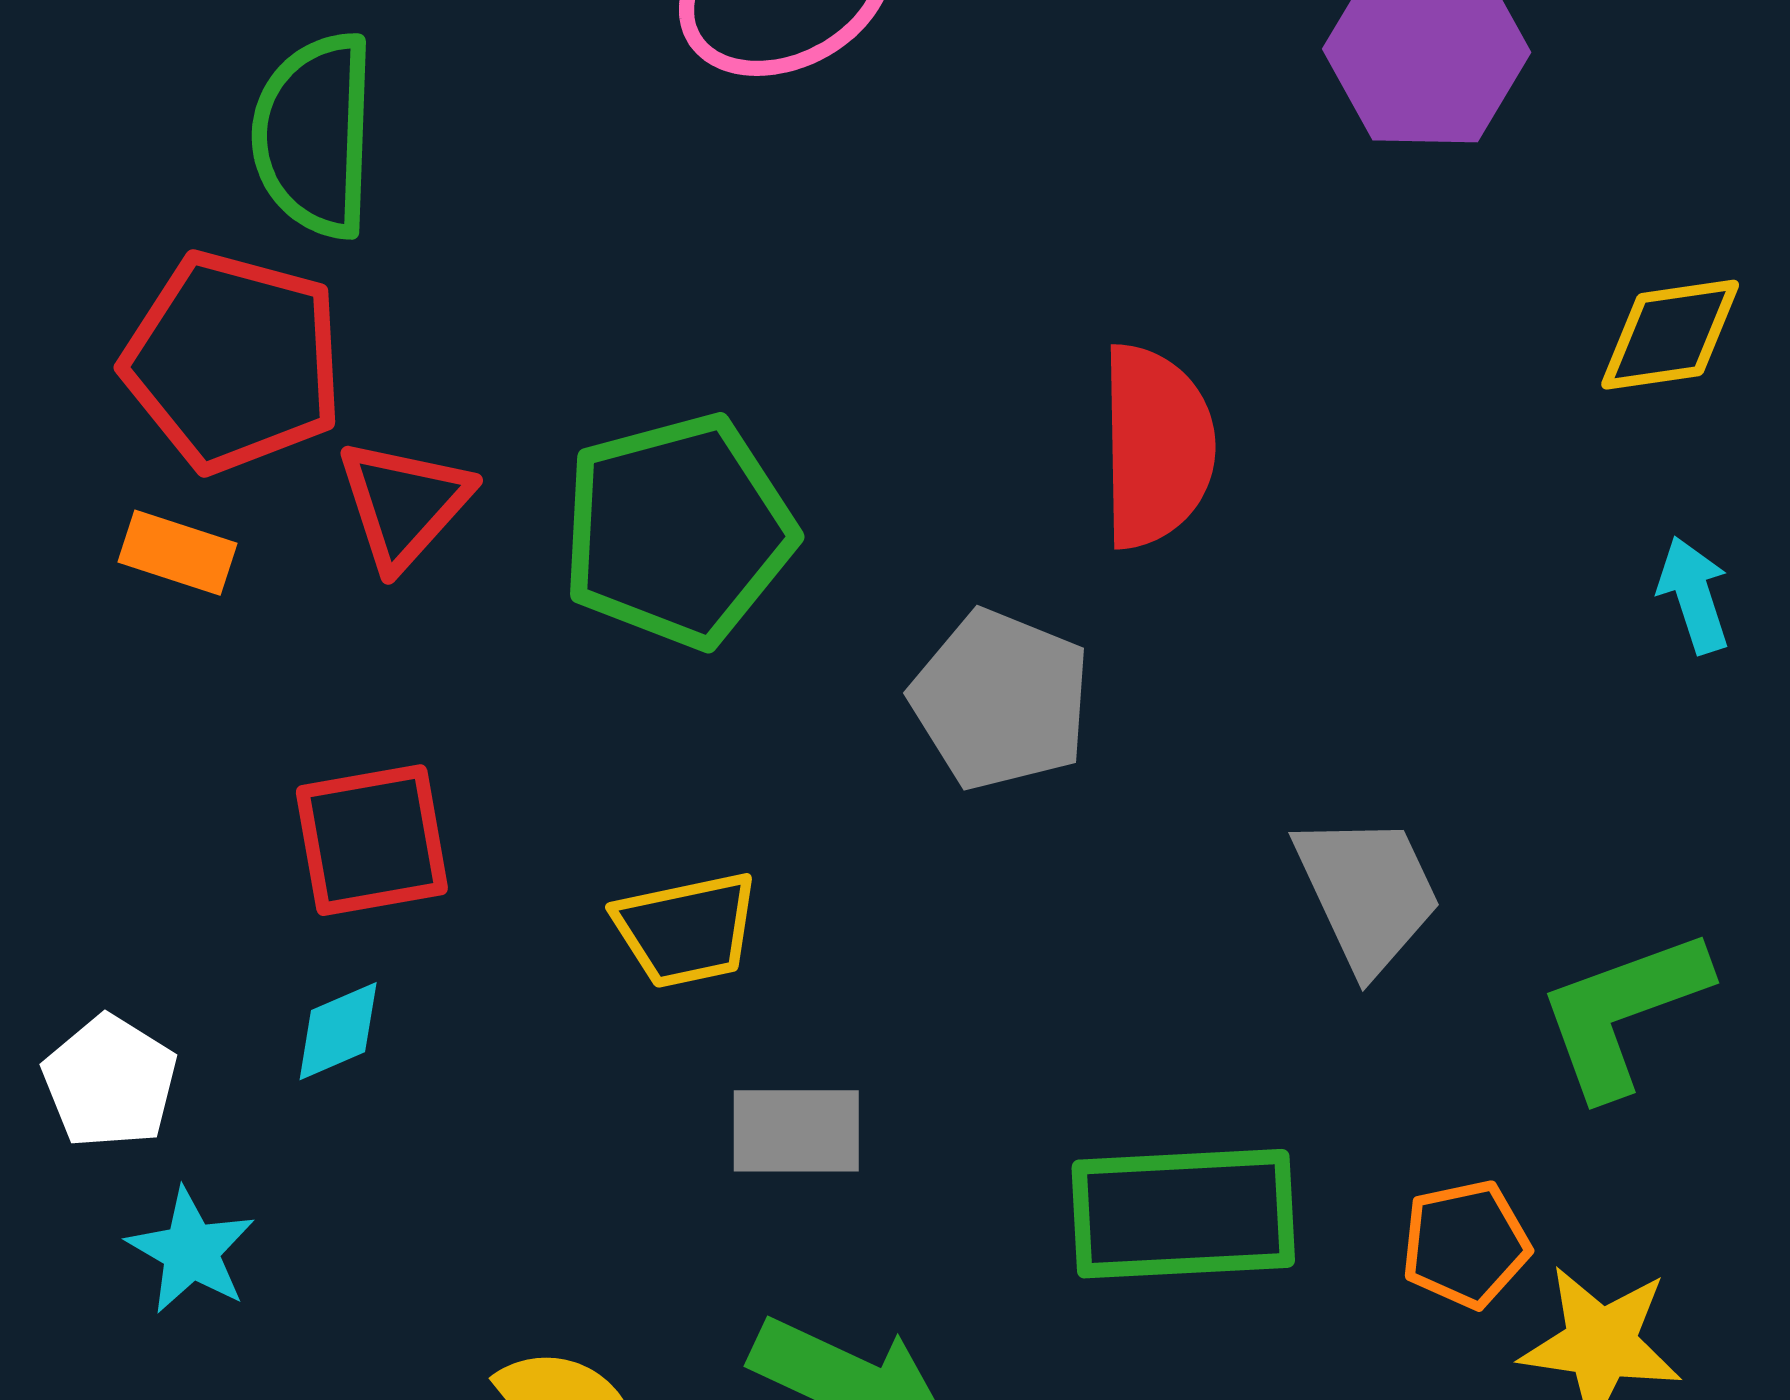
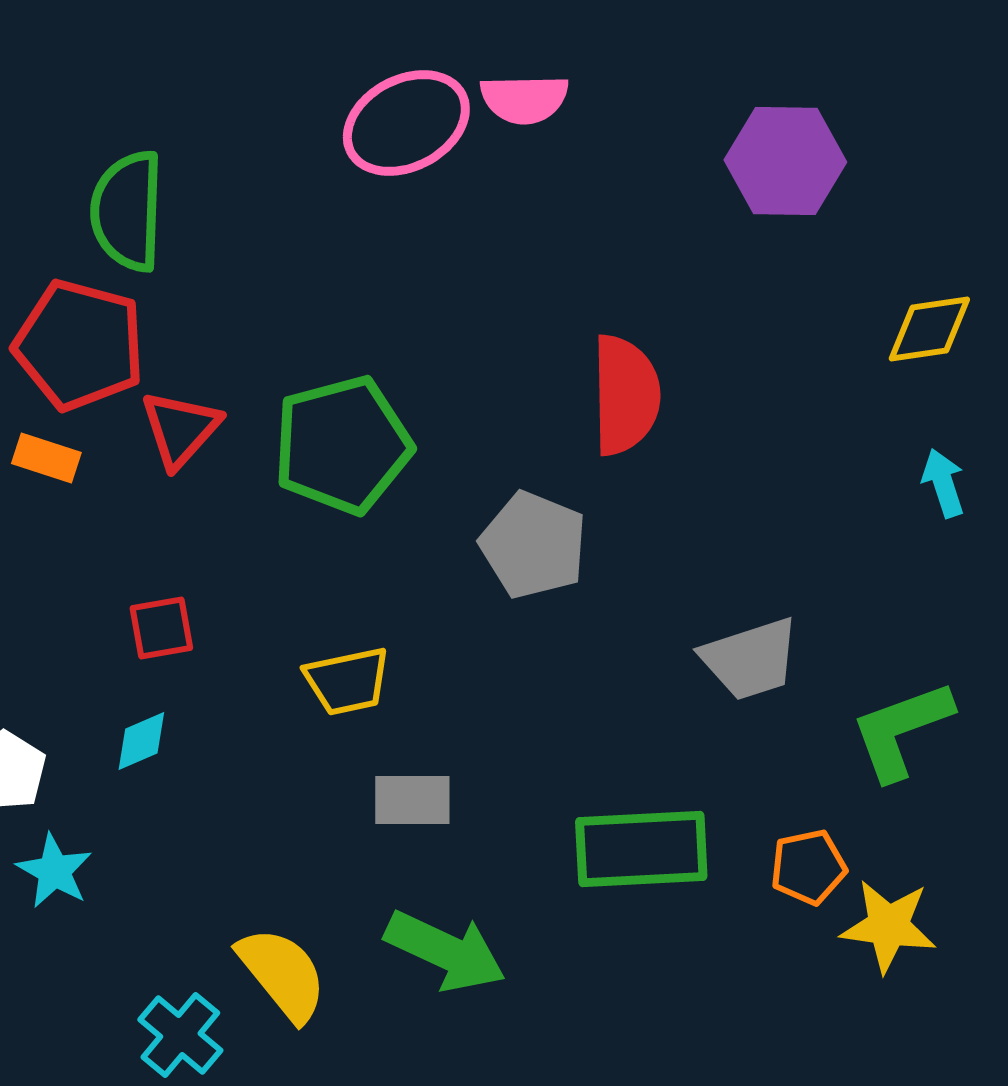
red square: (372, 840) -> (161, 628), size x0.7
gray trapezoid: (1368, 892) -> (750, 659), turned 97

